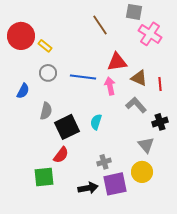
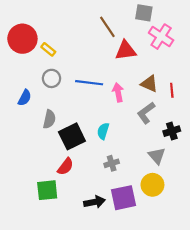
red triangle: (117, 62) -> (126, 50), moved
gray L-shape: (136, 105) -> (146, 113), turned -85
gray cross: (104, 162) -> (112, 163), moved

